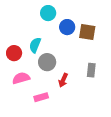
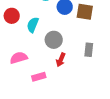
red circle: (14, 53) -> (12, 16), moved
gray circle: (47, 62) -> (54, 40), moved

